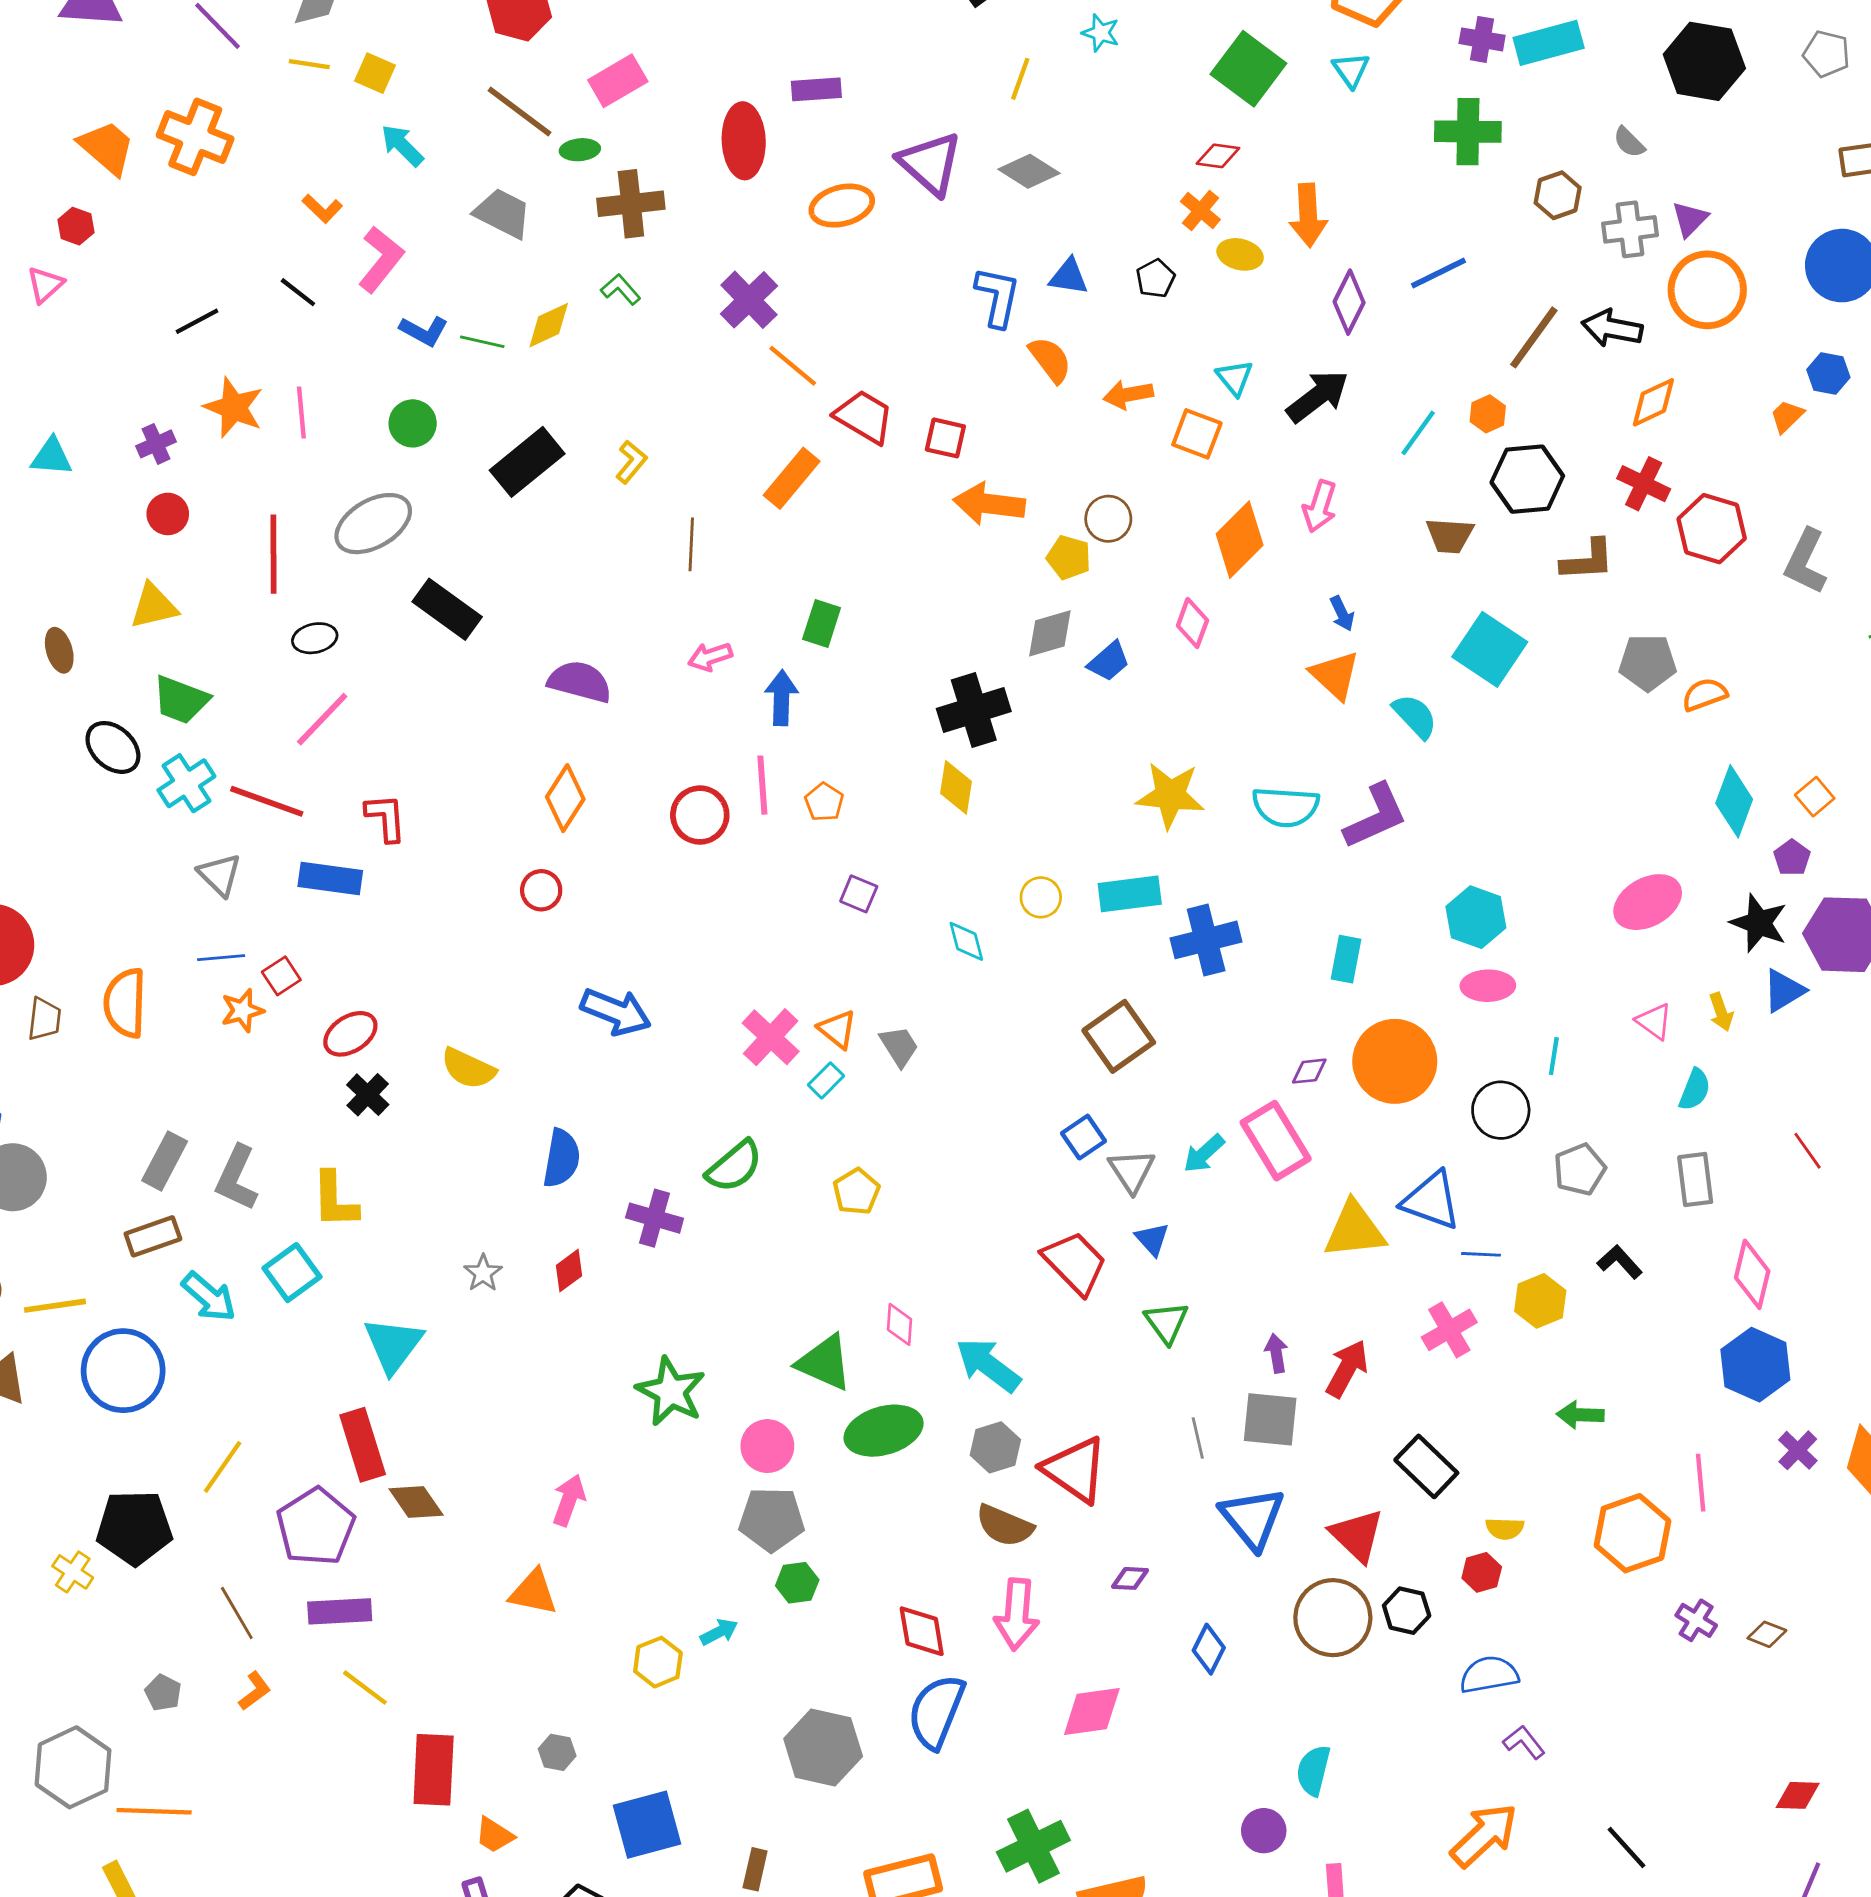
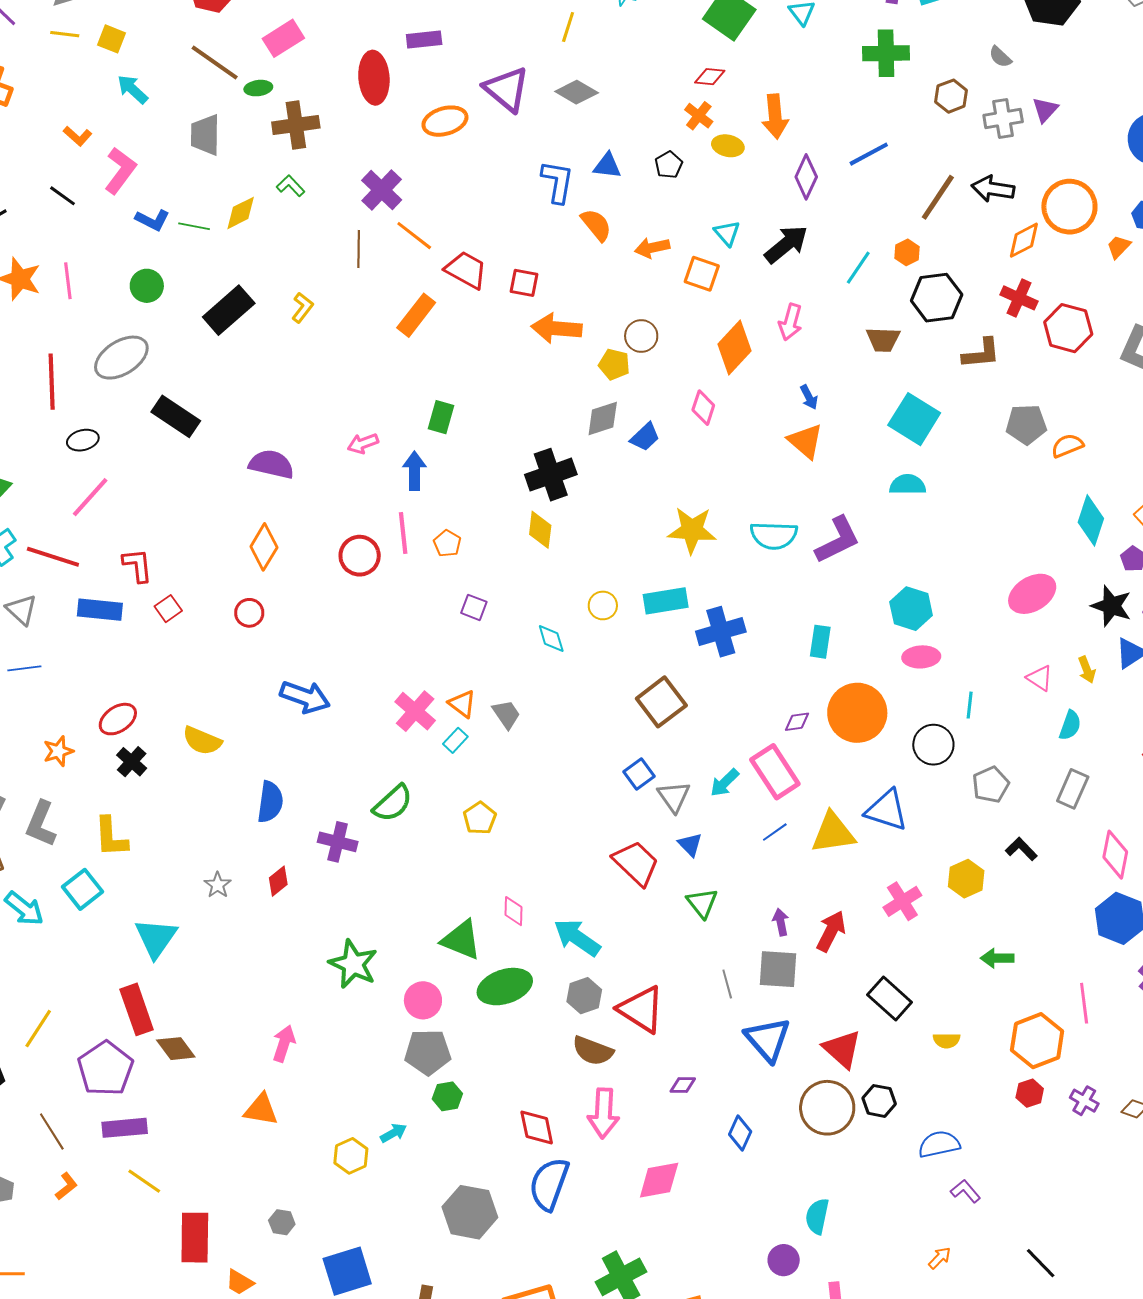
gray trapezoid: (503, 213) -> (205, 135), turned -114
orange circle: (1707, 290) -> (1069, 207), moved
brown line: (691, 544) -> (359, 249), moved
cyan semicircle: (1415, 716) -> (908, 485), moved, turned -45
red square: (281, 976) -> (168, 609), moved
orange star: (242, 1010) -> (58, 751), moved
gray rectangle: (1695, 1180) -> (1073, 789), turned 33
blue line: (1481, 1254) -> (775, 832), moved, turned -36
red hexagon: (1482, 1572) -> (1030, 1093), moved
orange arrow: (1484, 1835) -> (940, 1258), size x0.5

